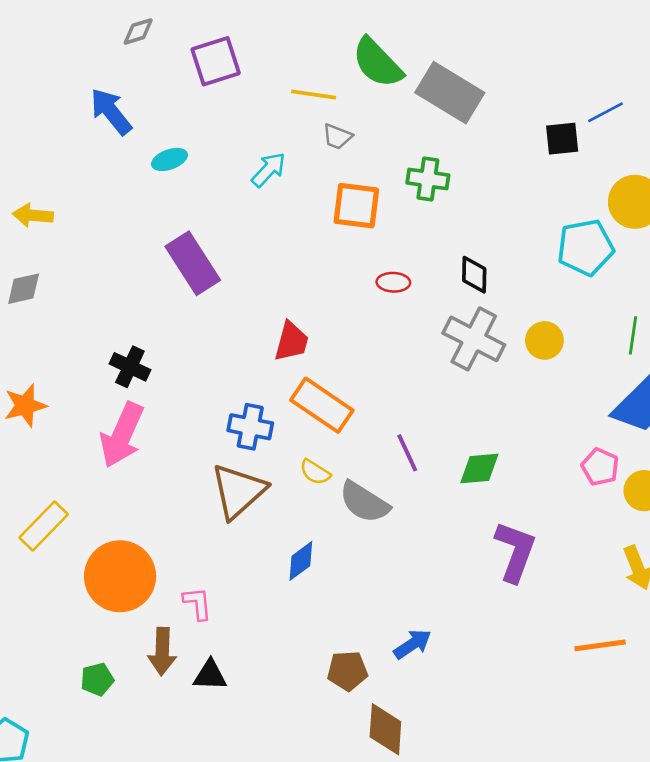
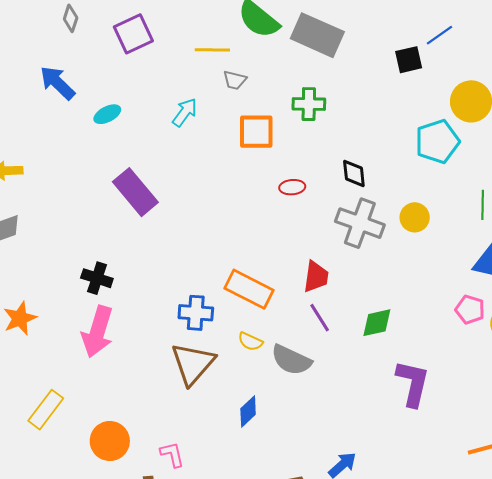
gray diamond: (138, 31) -> (71, 18), turned -48
red trapezoid: (291, 341) -> (316, 277), moved
orange circle: (120, 576) -> (110, 441), size x0.7

